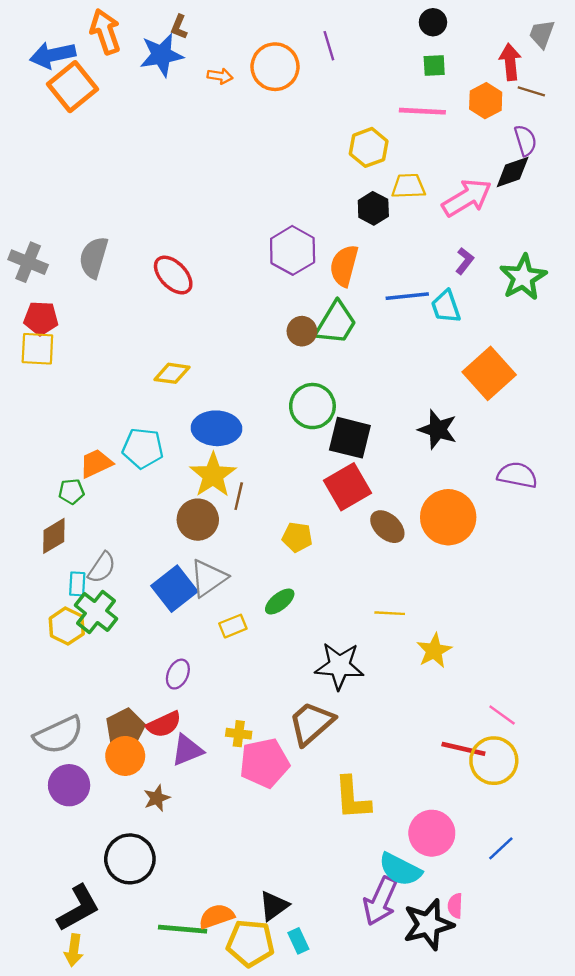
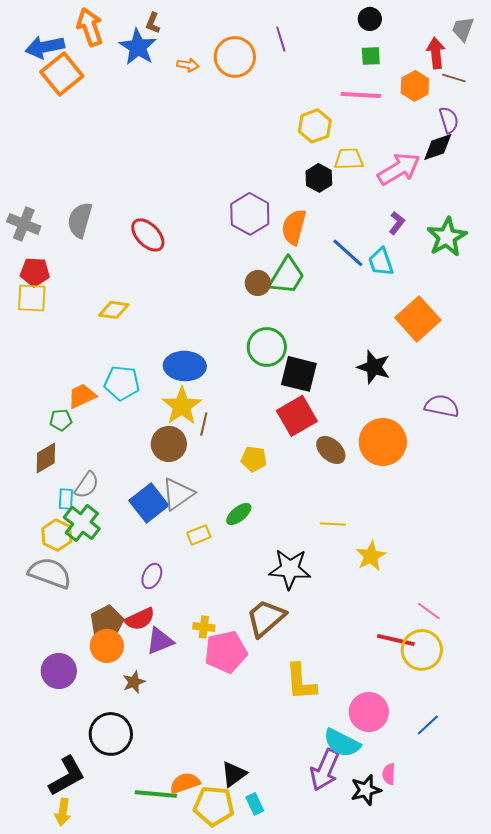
blue star: (161, 55) -> (138, 47), turned -30
blue line: (407, 296) -> (348, 253), turned 48
yellow diamond: (172, 373) -> (114, 310), moved
gray semicircle: (59, 735) -> (50, 573), moved, turned -135
black star: (428, 924) -> (366, 790), size x0.7

